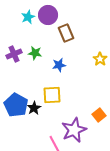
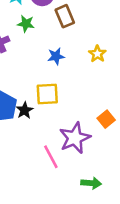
green star: (35, 53) -> (26, 24), moved
yellow star: (100, 59) -> (97, 54), moved

